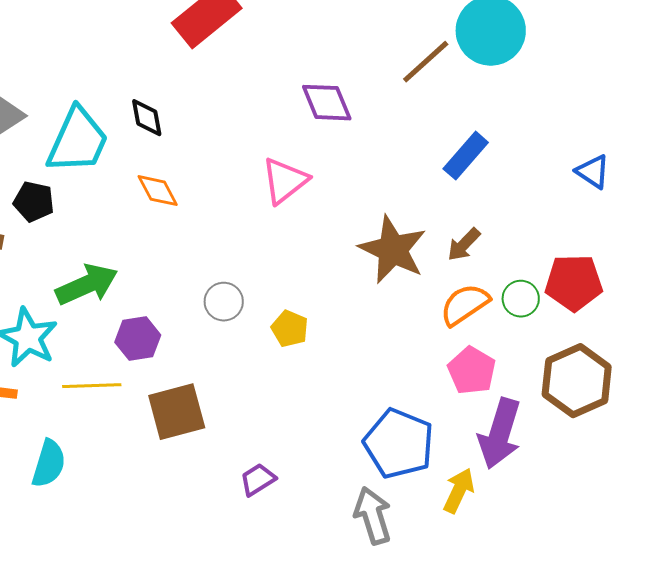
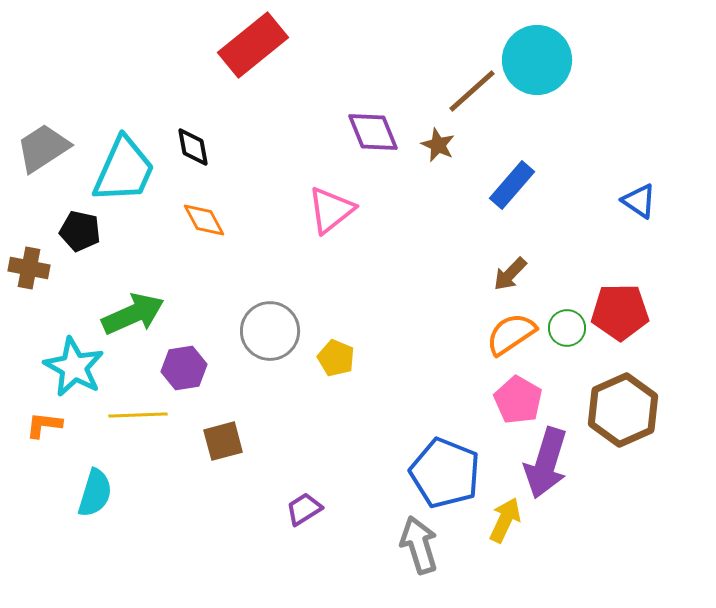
brown star: (393, 250) -> (438, 145), moved, size x0.5
gray circle: (224, 302) -> (270, 331), size x1.5
brown square: (177, 412) -> (223, 441), size x0.7

